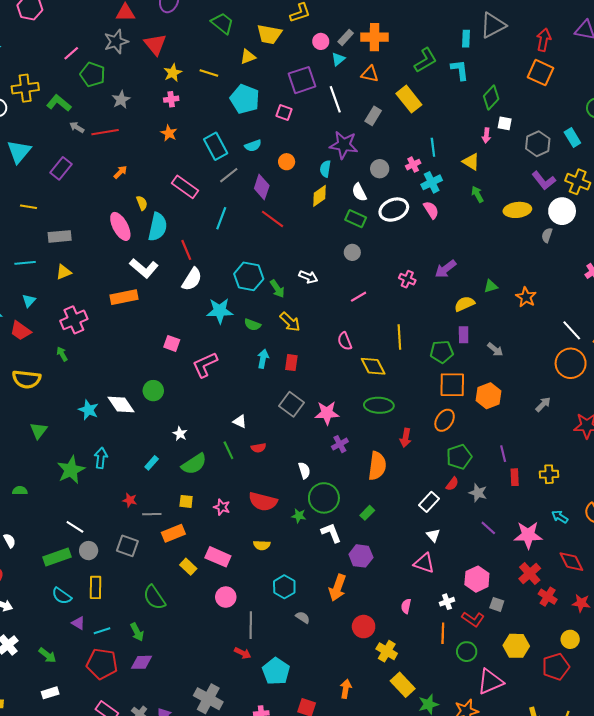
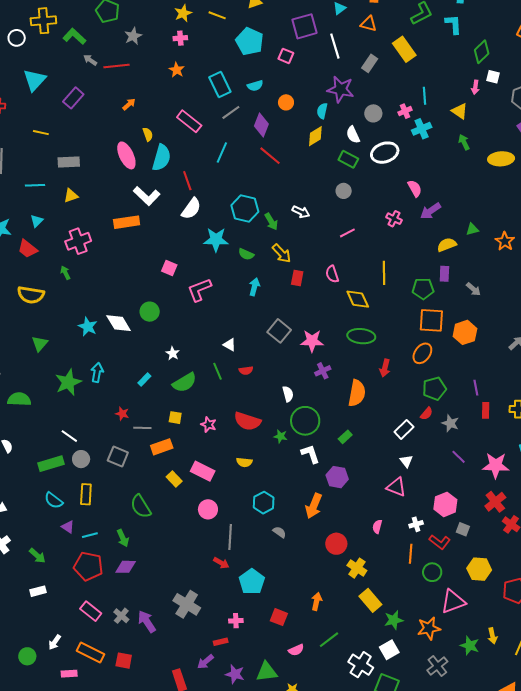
pink semicircle: (431, 210) -> (415, 188), moved
red rectangle: (291, 363) -> (297, 278), moved
green semicircle: (20, 491) -> (19, 399), size x1.6

